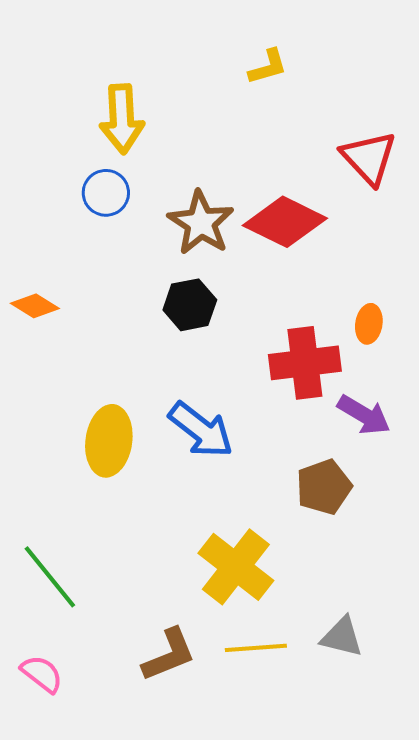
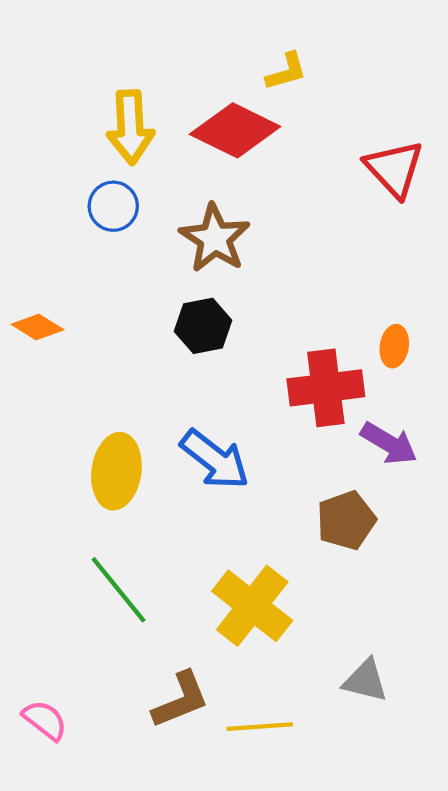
red diamond: (285, 222) -> (235, 130), moved
green line: (50, 577) -> (119, 590), moved
yellow line: (256, 648) -> (260, 727), moved

